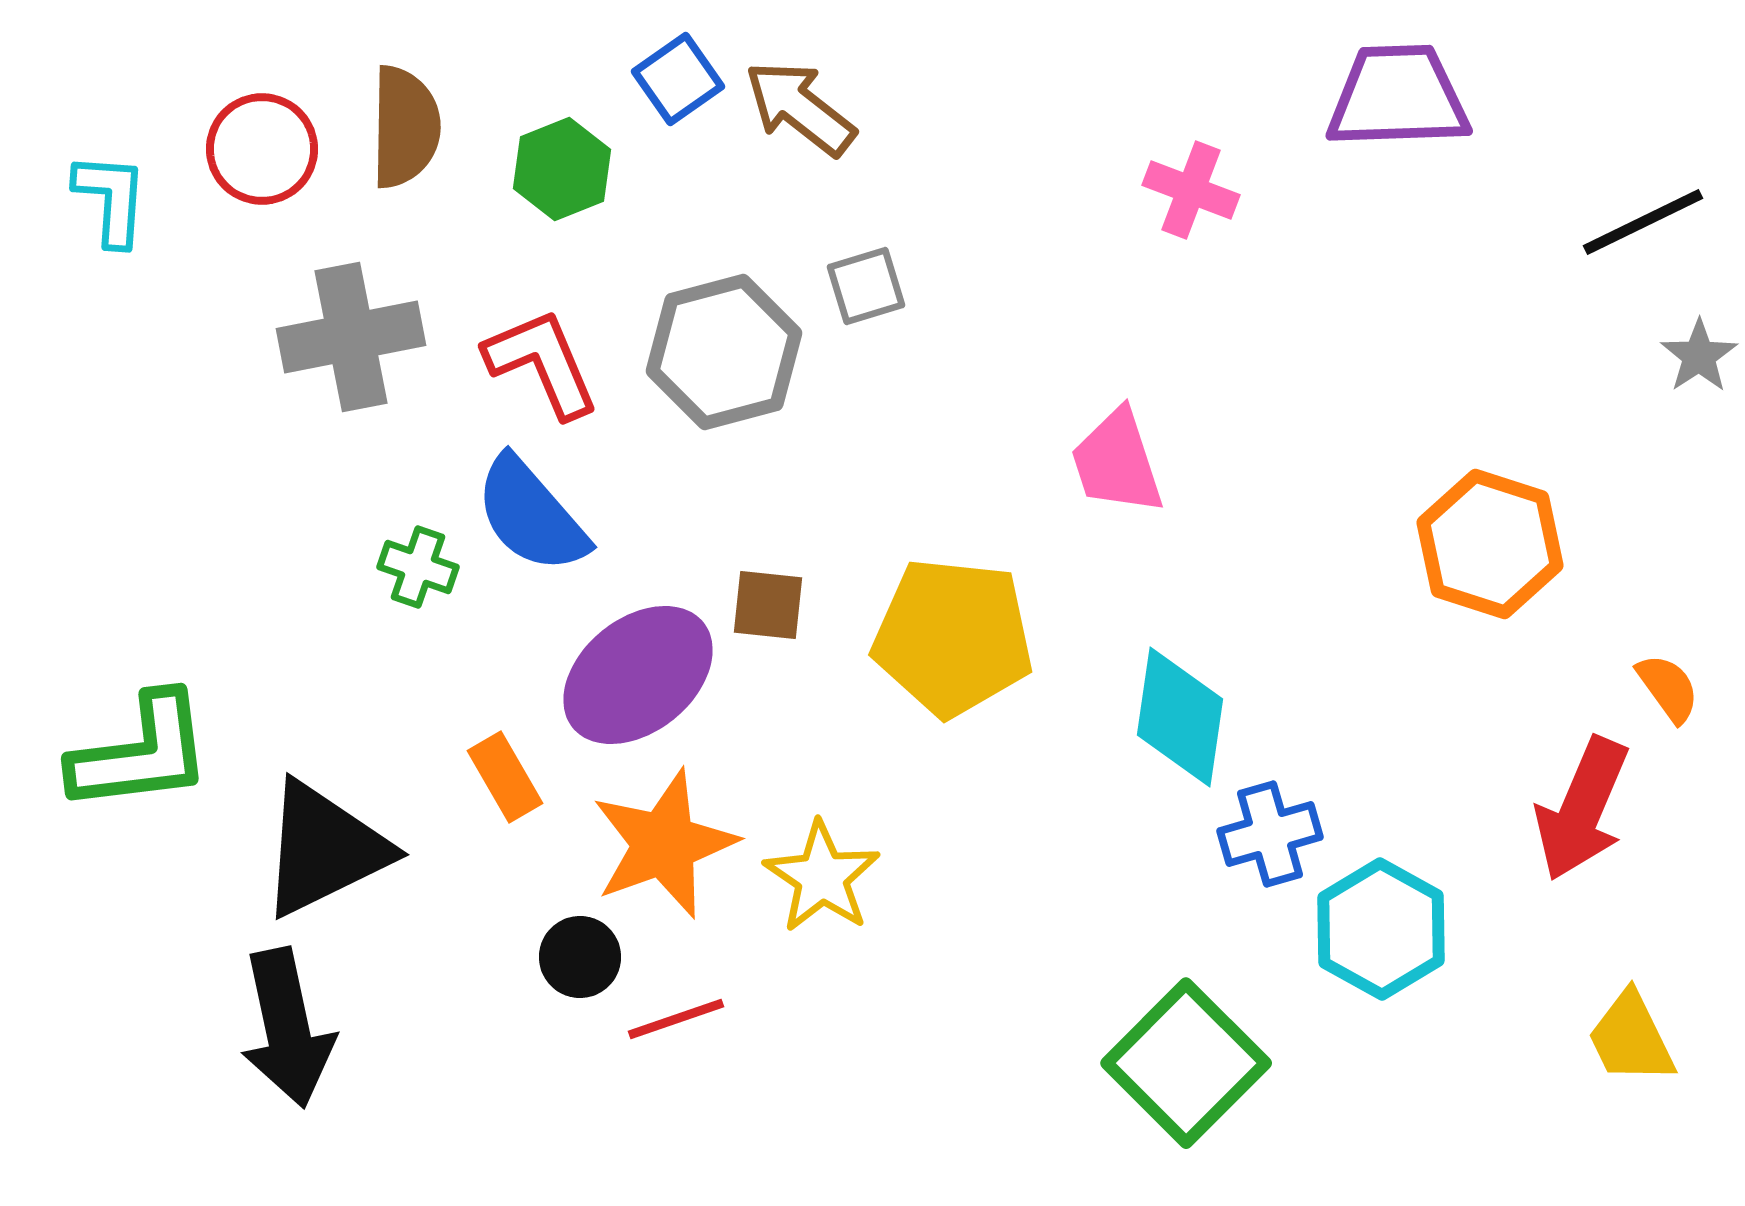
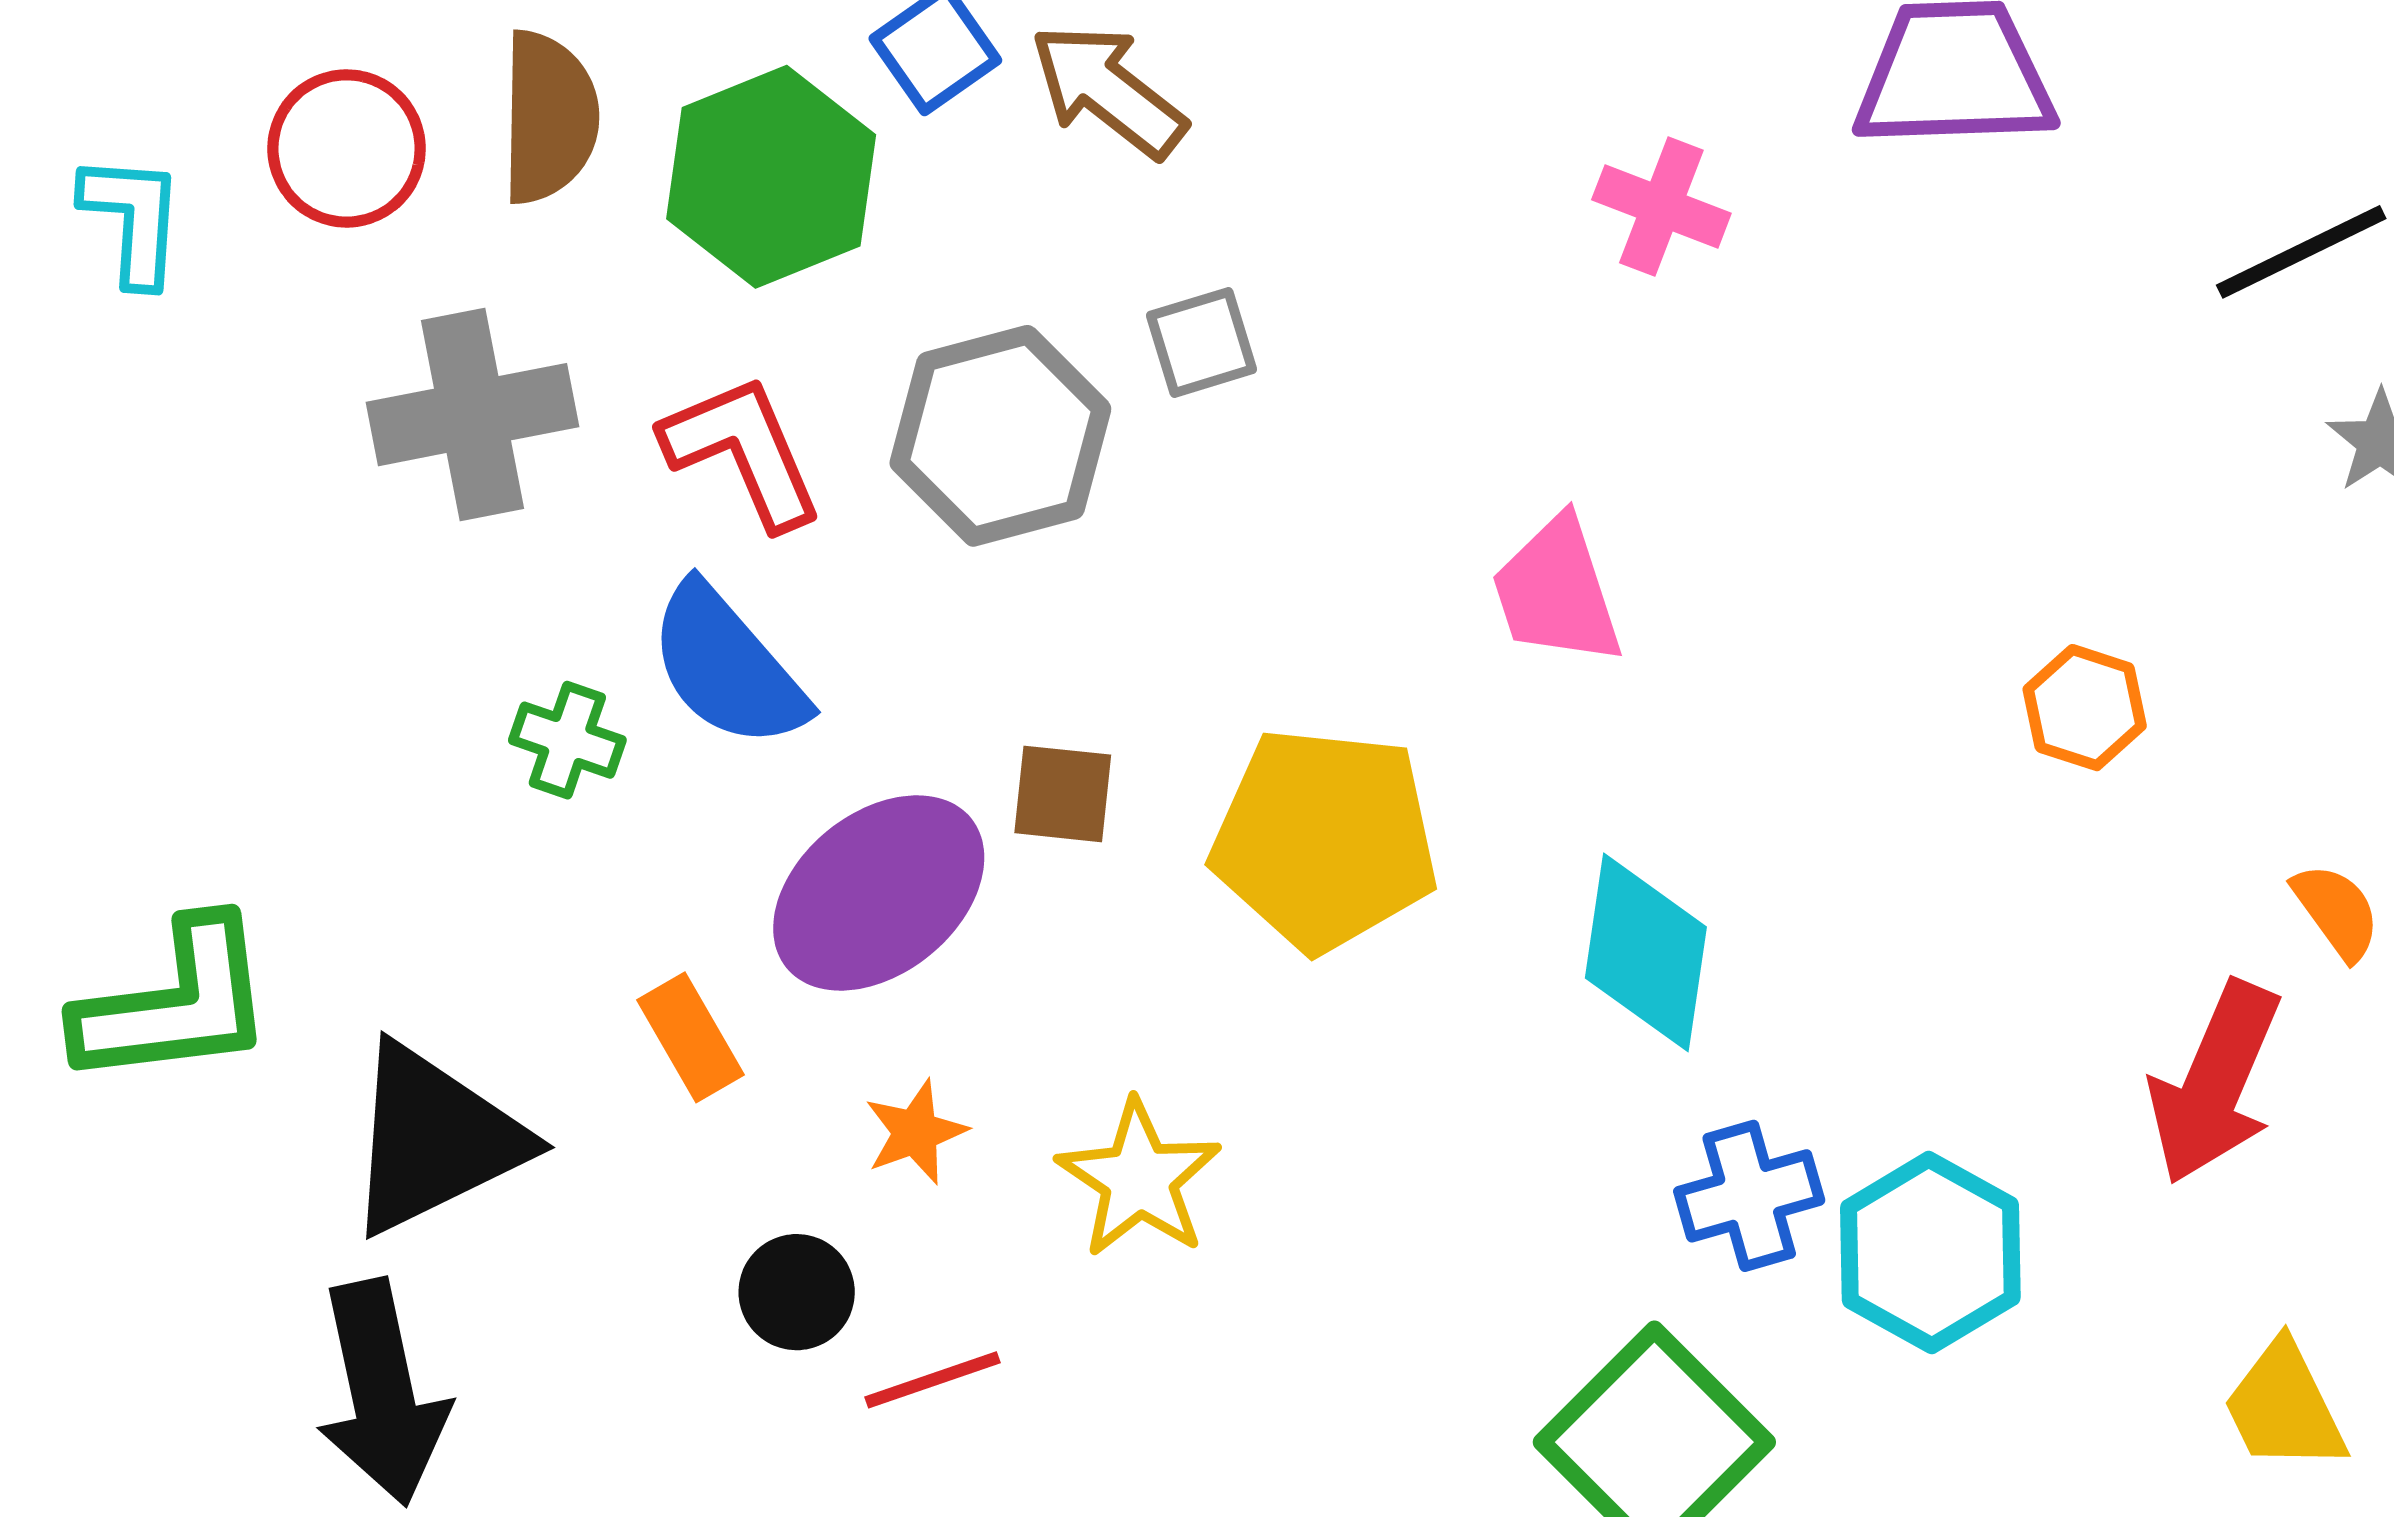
green hexagon: (562, 169) -> (771, 177), size x1.5
orange hexagon: (1490, 544) -> (2085, 708), size x0.6
blue cross: (1270, 834) -> (1749, 1196), moved
orange star: (664, 844) -> (916, 1132), size x0.5

